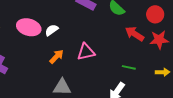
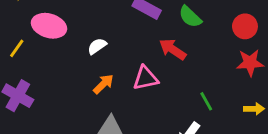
pink ellipse: (29, 27) -> (49, 26), moved
red arrow: (135, 34) -> (173, 49), moved
green line: (129, 67) -> (206, 101), turned 48

